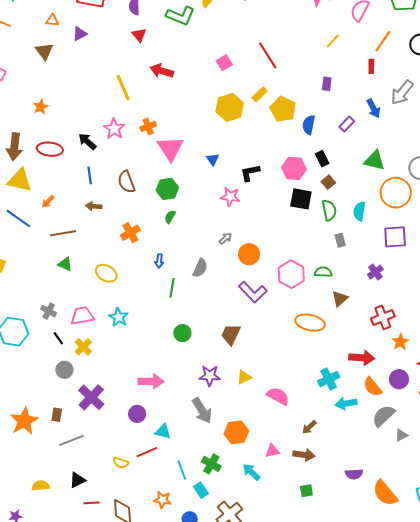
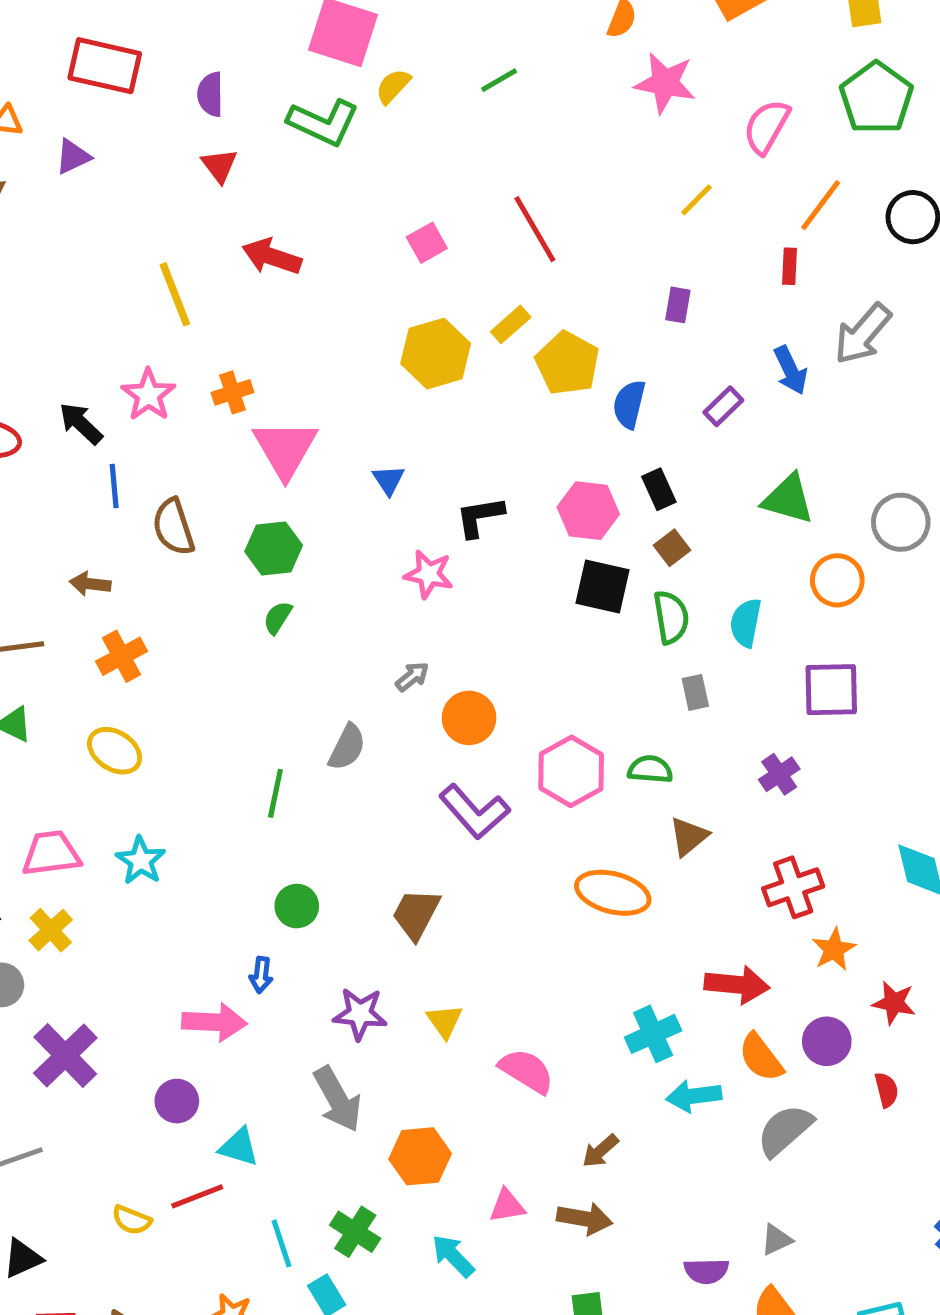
blue line: (90, 175) -> (114, 486), moved
orange circle: (396, 193) -> (837, 580), size x0.7
orange cross: (130, 233) -> (121, 656), moved
blue arrow: (159, 261) -> (261, 975), moved
yellow triangle: (244, 377) -> (444, 1021), turned -42
gray triangle: (401, 435) -> (776, 1240), moved

